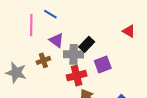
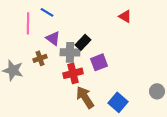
red triangle: (129, 31) -> (125, 16), moved

